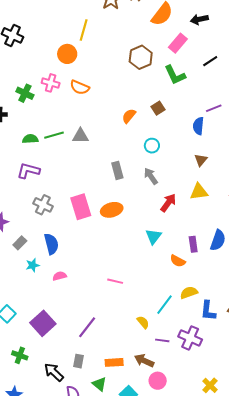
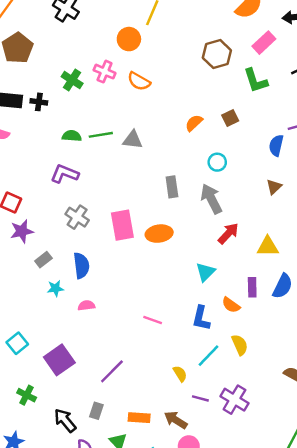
gray arrow: (151, 176) -> (211, 199), size x1.4
yellow triangle: (199, 192) -> (268, 247), moved
yellow semicircle: (189, 293) -> (240, 345), turned 78
blue L-shape: (208, 311) -> (201, 318), moved

